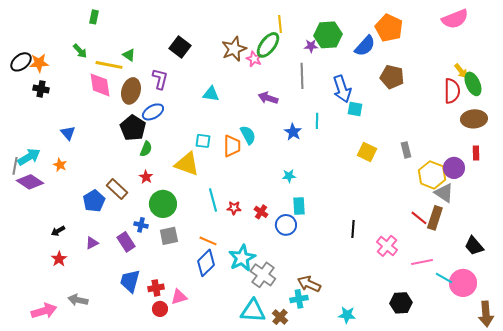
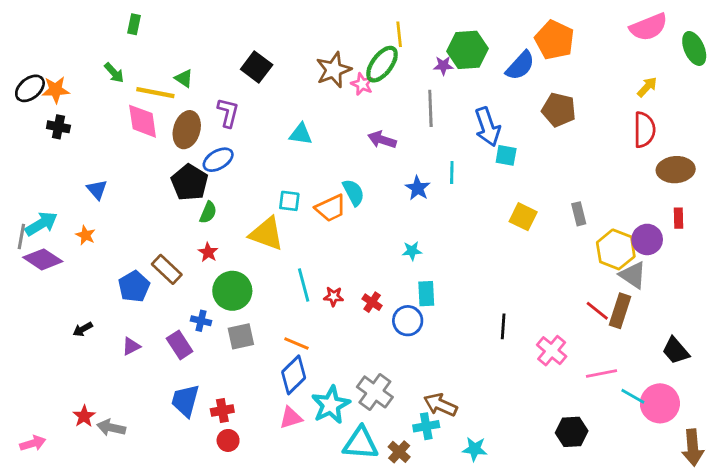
yellow arrow: (461, 71) -> (647, 87), moved, turned -98
green ellipse: (473, 84) -> (694, 48), moved
orange trapezoid: (232, 146) -> (331, 208), turned 65
cyan star: (242, 258) -> (331, 405), moved
red star: (59, 259) -> (84, 416), moved
pink triangle: (179, 297) -> (291, 418), moved
pink arrow: (44, 311) -> (33, 443), moved, size x0.7
cyan star: (347, 315) -> (475, 449), moved

